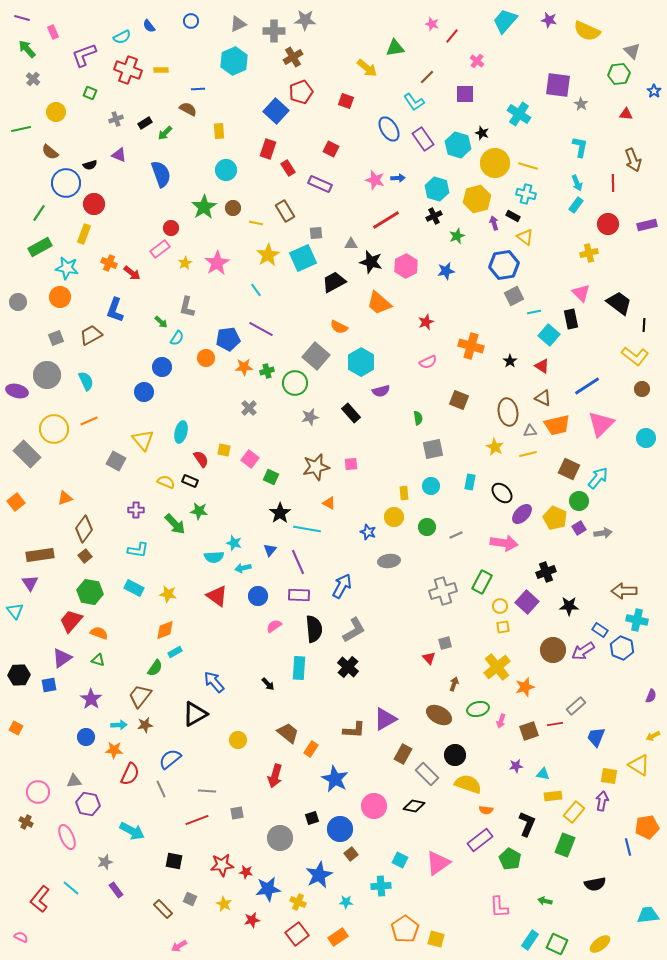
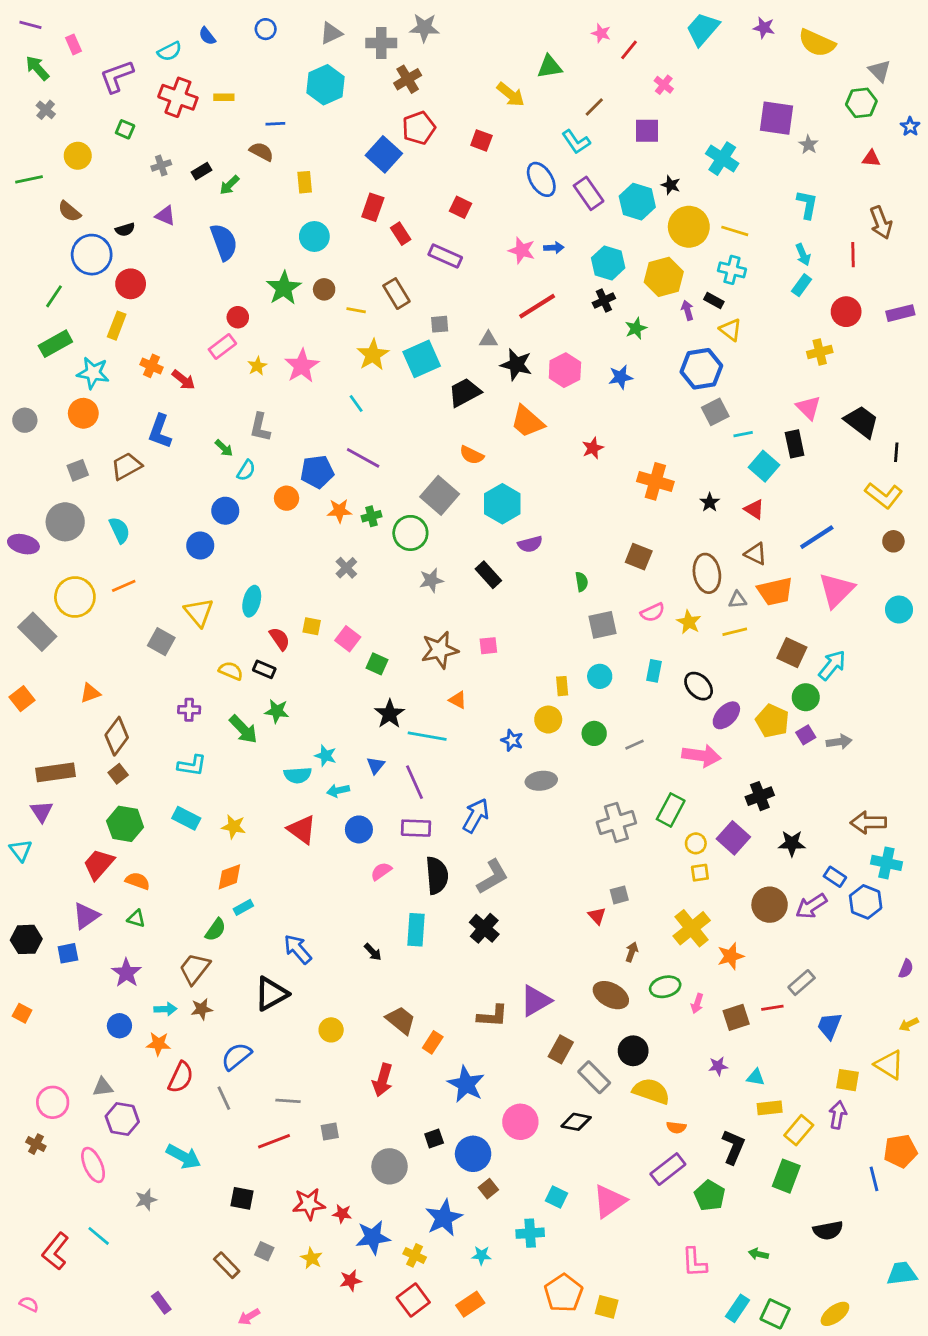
pink semicircle: (428, 362) -> (653, 612), moved
purple rectangle: (116, 890) -> (161, 1303), moved

